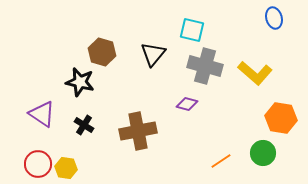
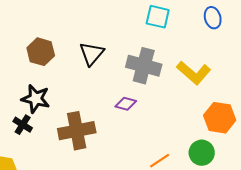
cyan square: (192, 30) -> (158, 17), moved
black star: (80, 82) -> (36, 99), moved

